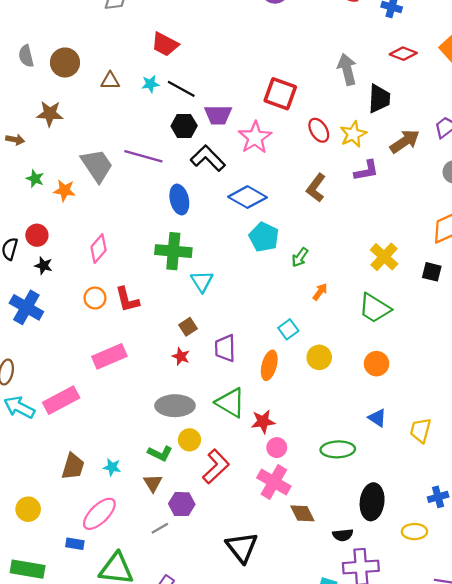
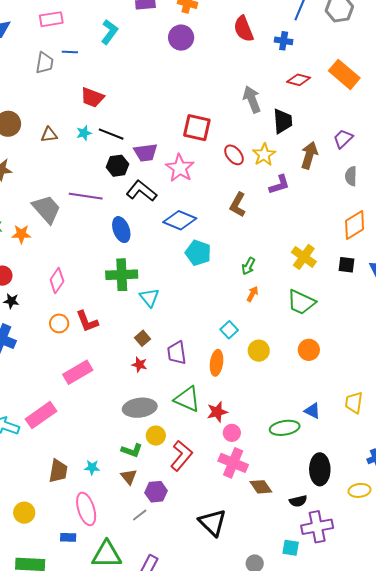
brown arrow: (405, 141) -> (309, 155), turned -32
green arrow: (300, 257) -> (248, 266), moved
blue triangle: (377, 418) -> (312, 411), moved
pink ellipse: (99, 514) -> (86, 509), turned -56

